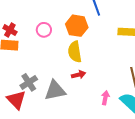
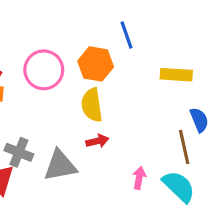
pink circle: (44, 30) -> (44, 70), size x1.6
gray cross: (29, 82) -> (19, 152), turned -36

